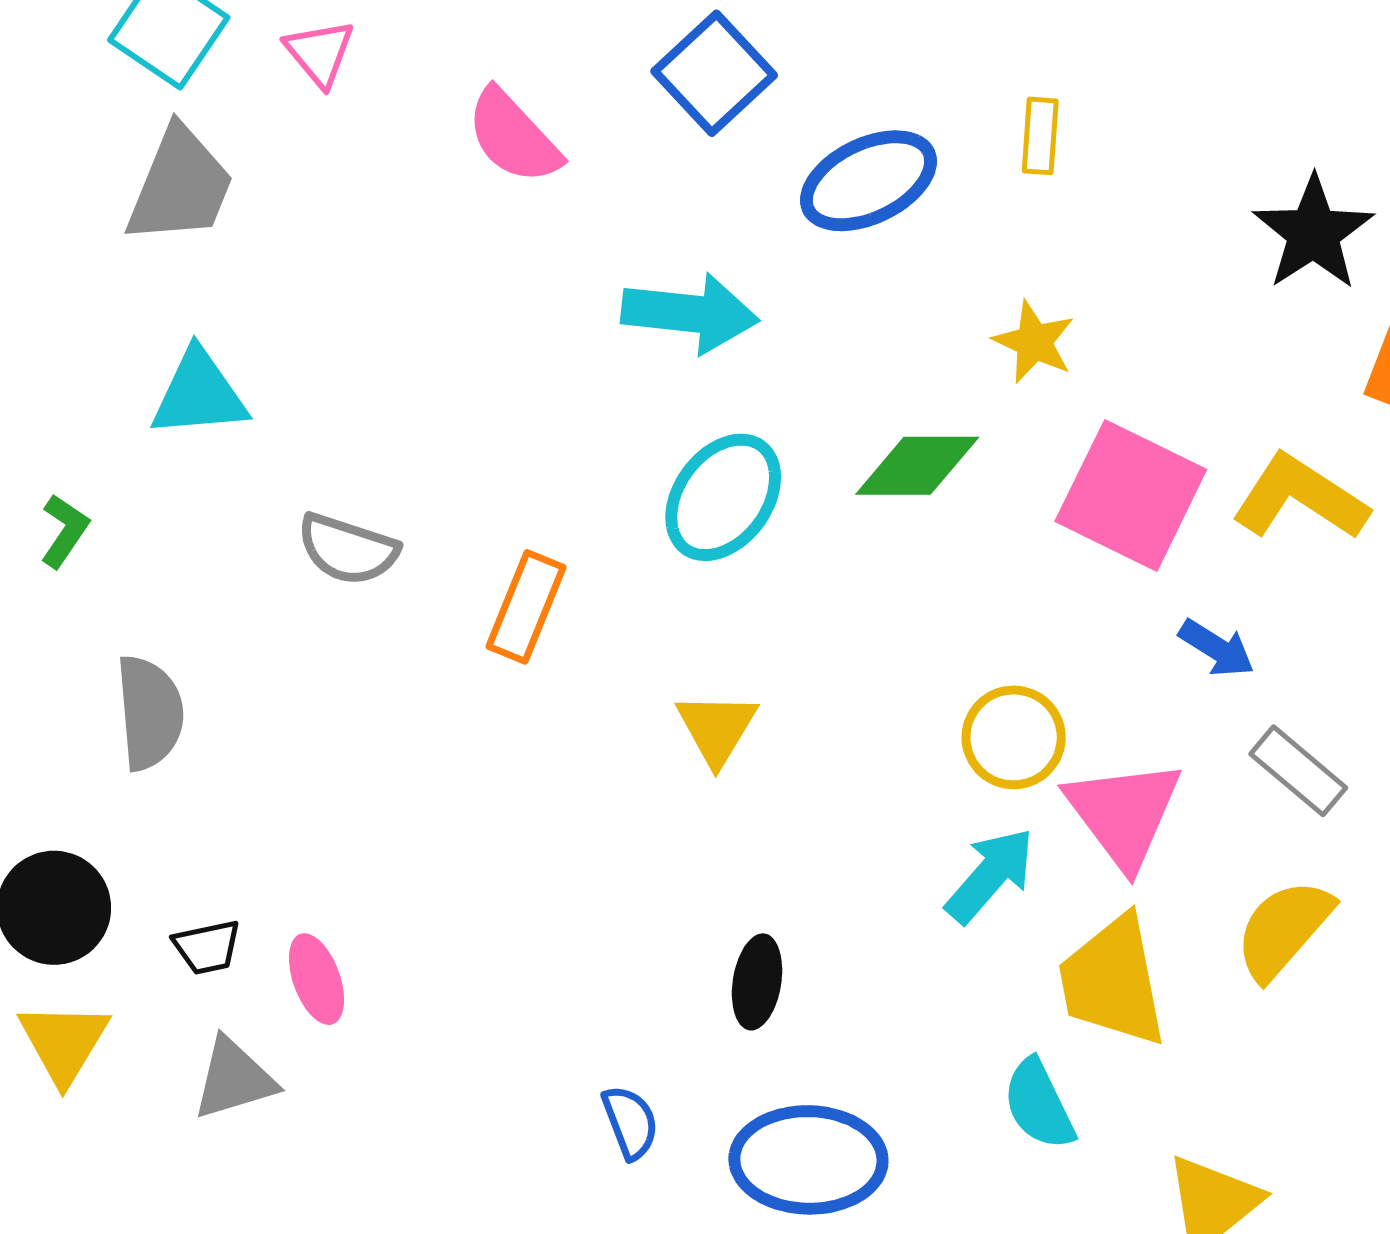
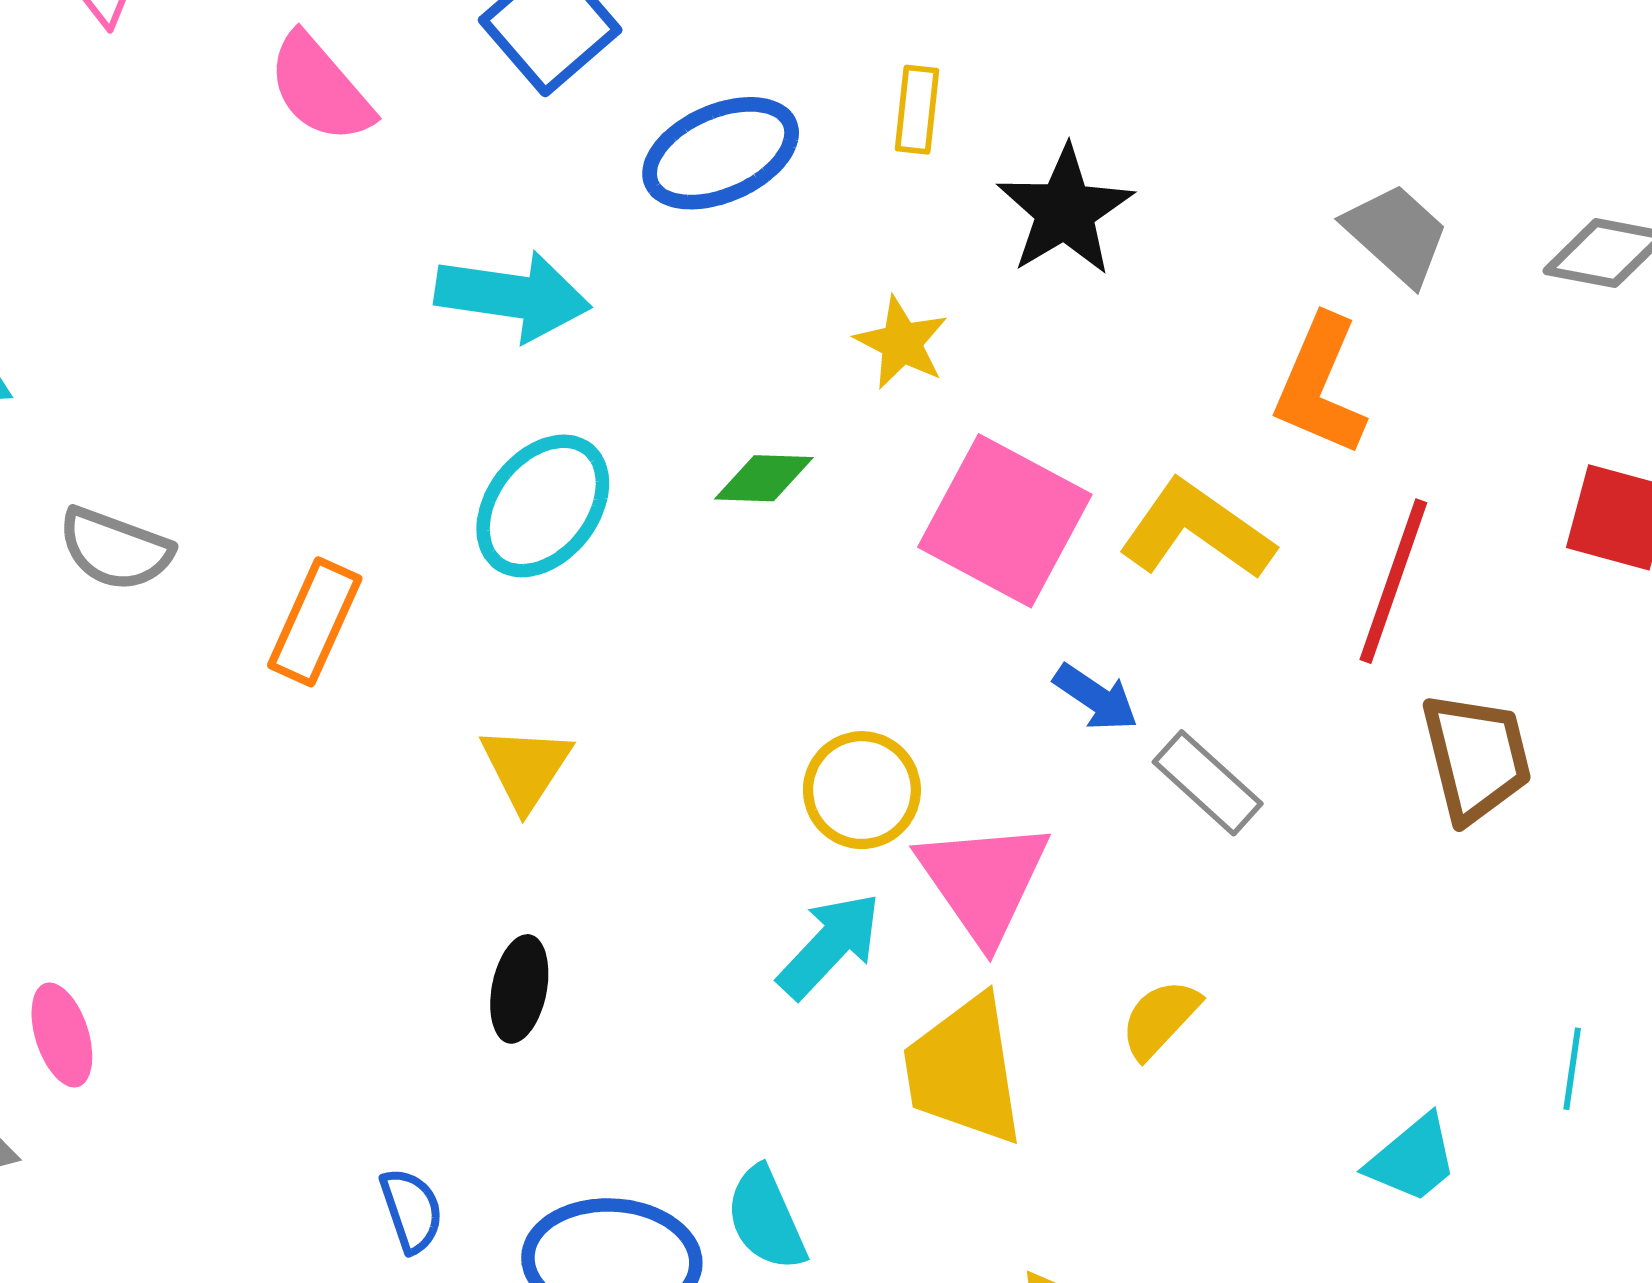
black star: (1313, 233) -> (1065, 211), moved
green diamond: (917, 466) -> (764, 478), size x0.7
gray rectangle: (1298, 771) -> (1208, 783), moved
yellow semicircle: (1284, 929) -> (1160, 1019), size x0.7
black ellipse: (757, 982) -> (519, 989), moved
cyan semicircle: (1039, 1104) -> (766, 1219), moved

